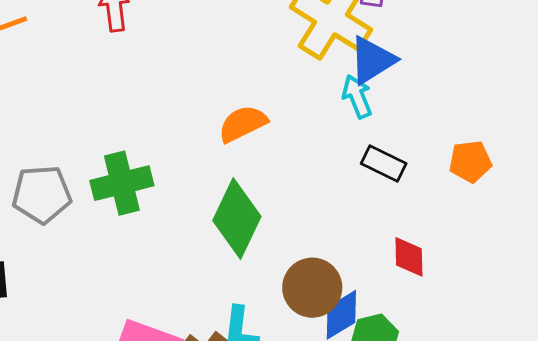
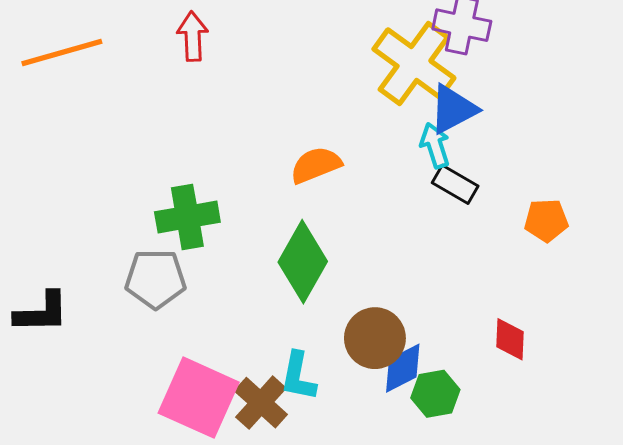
black rectangle: (384, 163) -> (455, 184), moved
gray pentagon: (42, 194) -> (156, 279), moved
red diamond: (409, 257) -> (510, 339), moved

